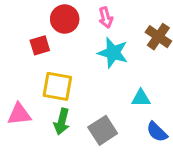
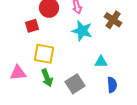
green arrow: (62, 122) -> (47, 78), turned -36
blue semicircle: (157, 132) -> (112, 85), turned -140

